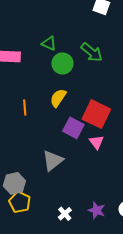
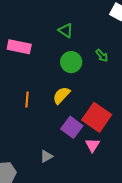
green triangle: (49, 43) -> (66, 31), moved
green arrow: (92, 52) -> (102, 56), size x0.6
gray triangle: (53, 160) -> (46, 156), size x0.6

